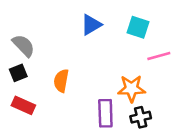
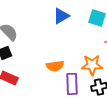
orange semicircle: (61, 81) -> (55, 66), moved, turned -108

